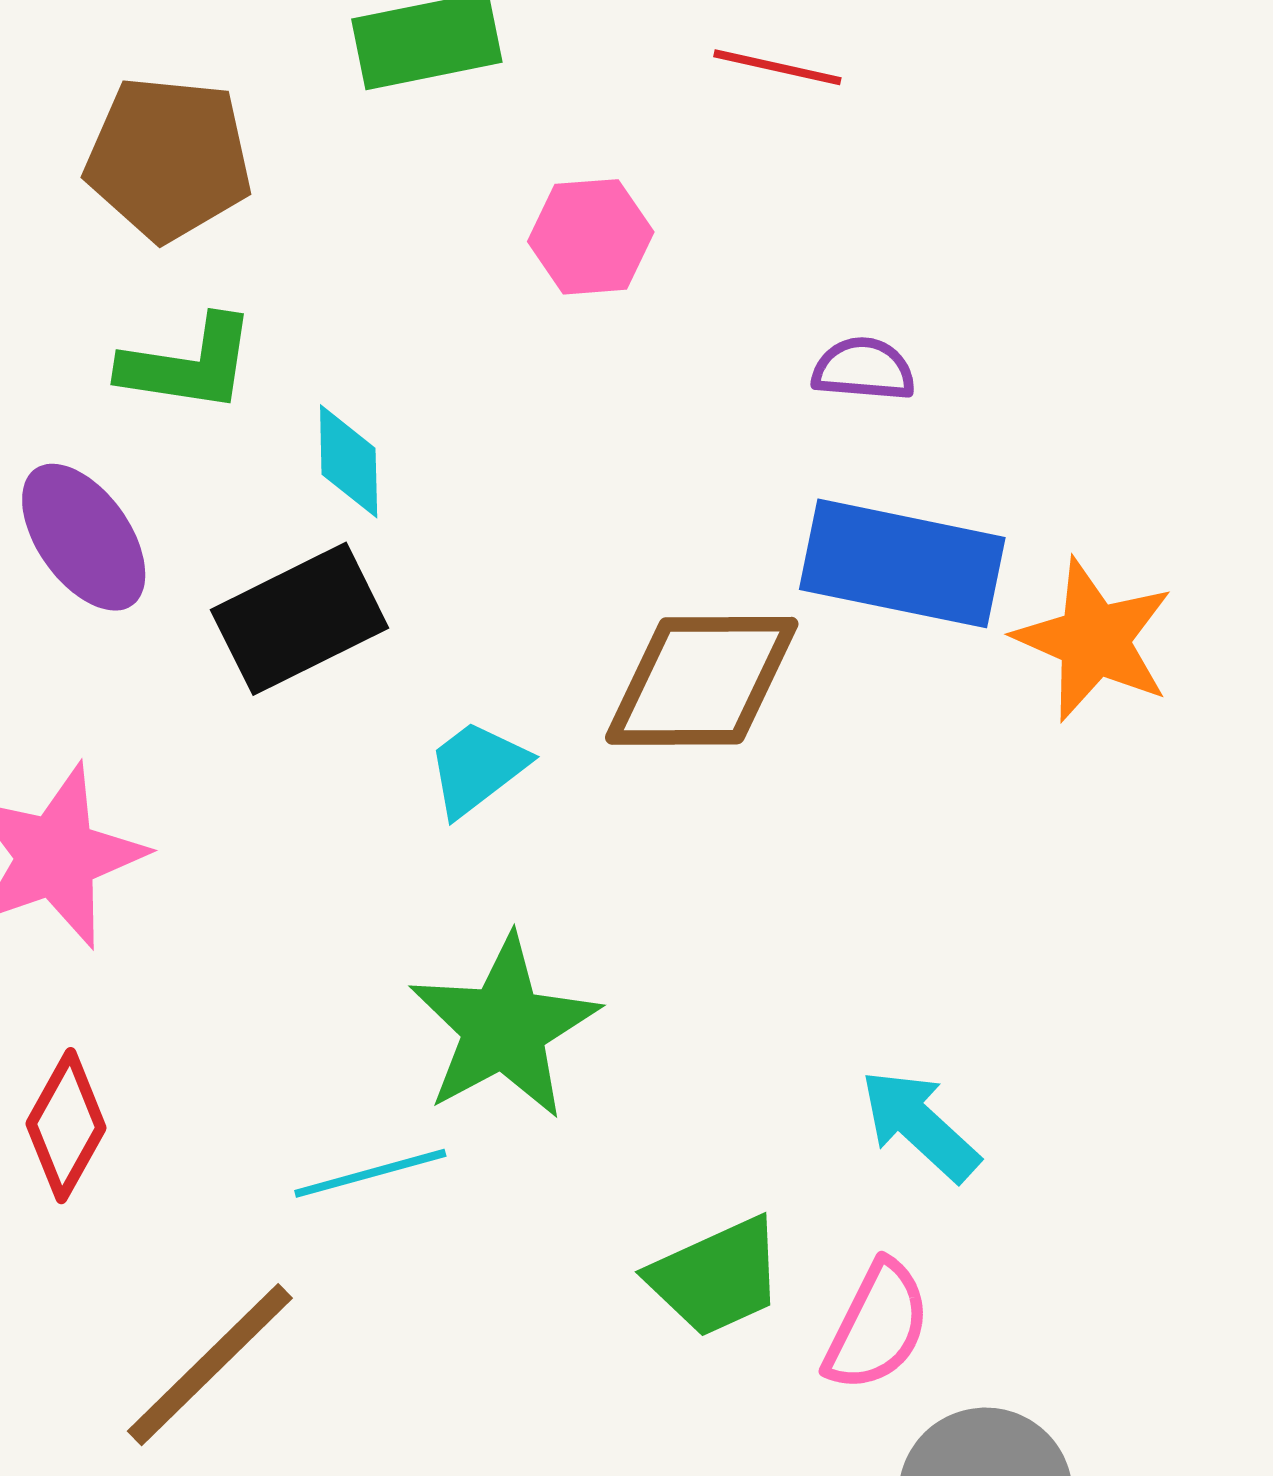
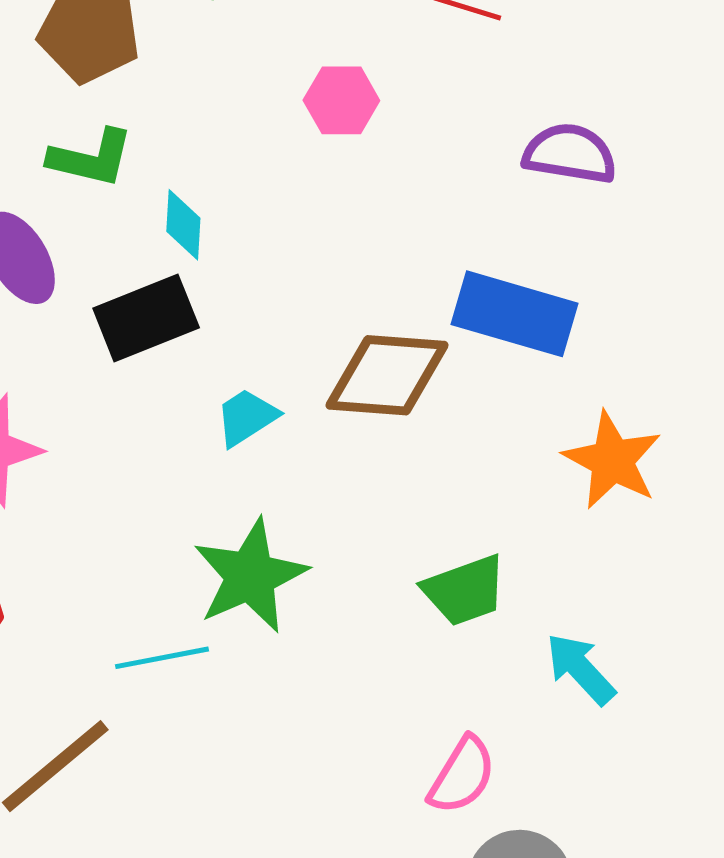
purple semicircle: (864, 369) -> (570, 154), moved, size x1.5
orange star: (1094, 640) -> (612, 460), moved
cyan arrow: (920, 1125) -> (581, 669), moved
green trapezoid: (716, 1277) -> (465, 590), moved

